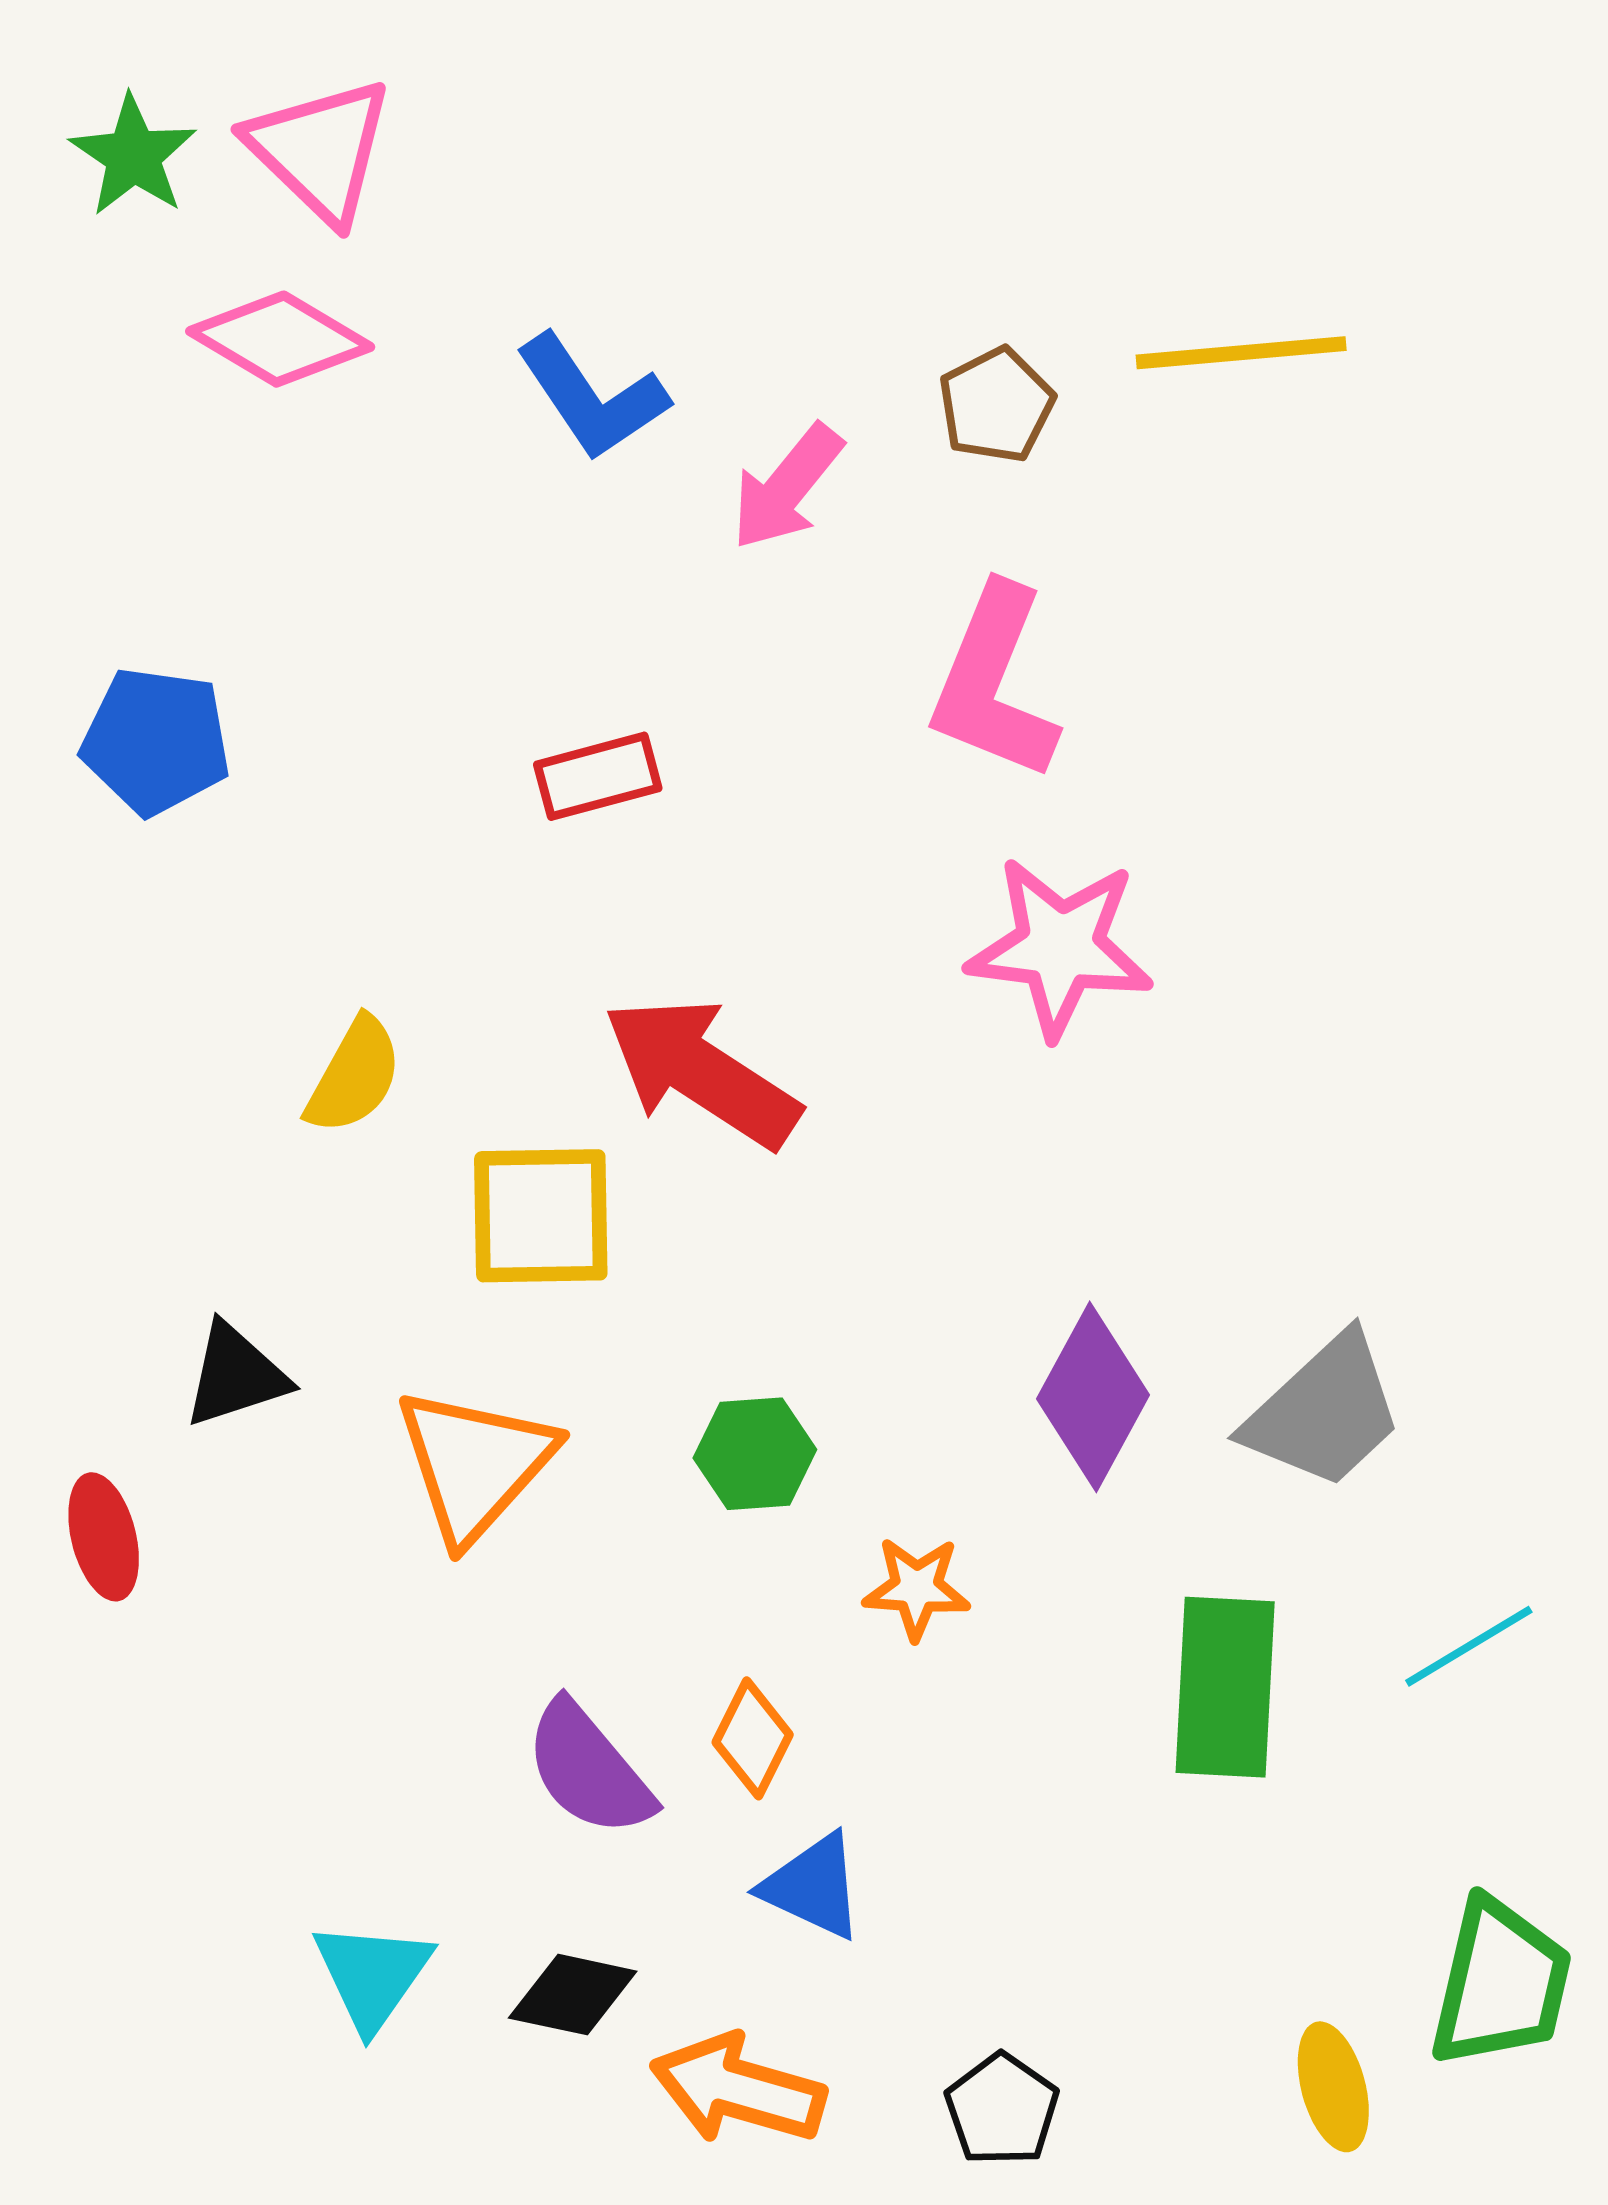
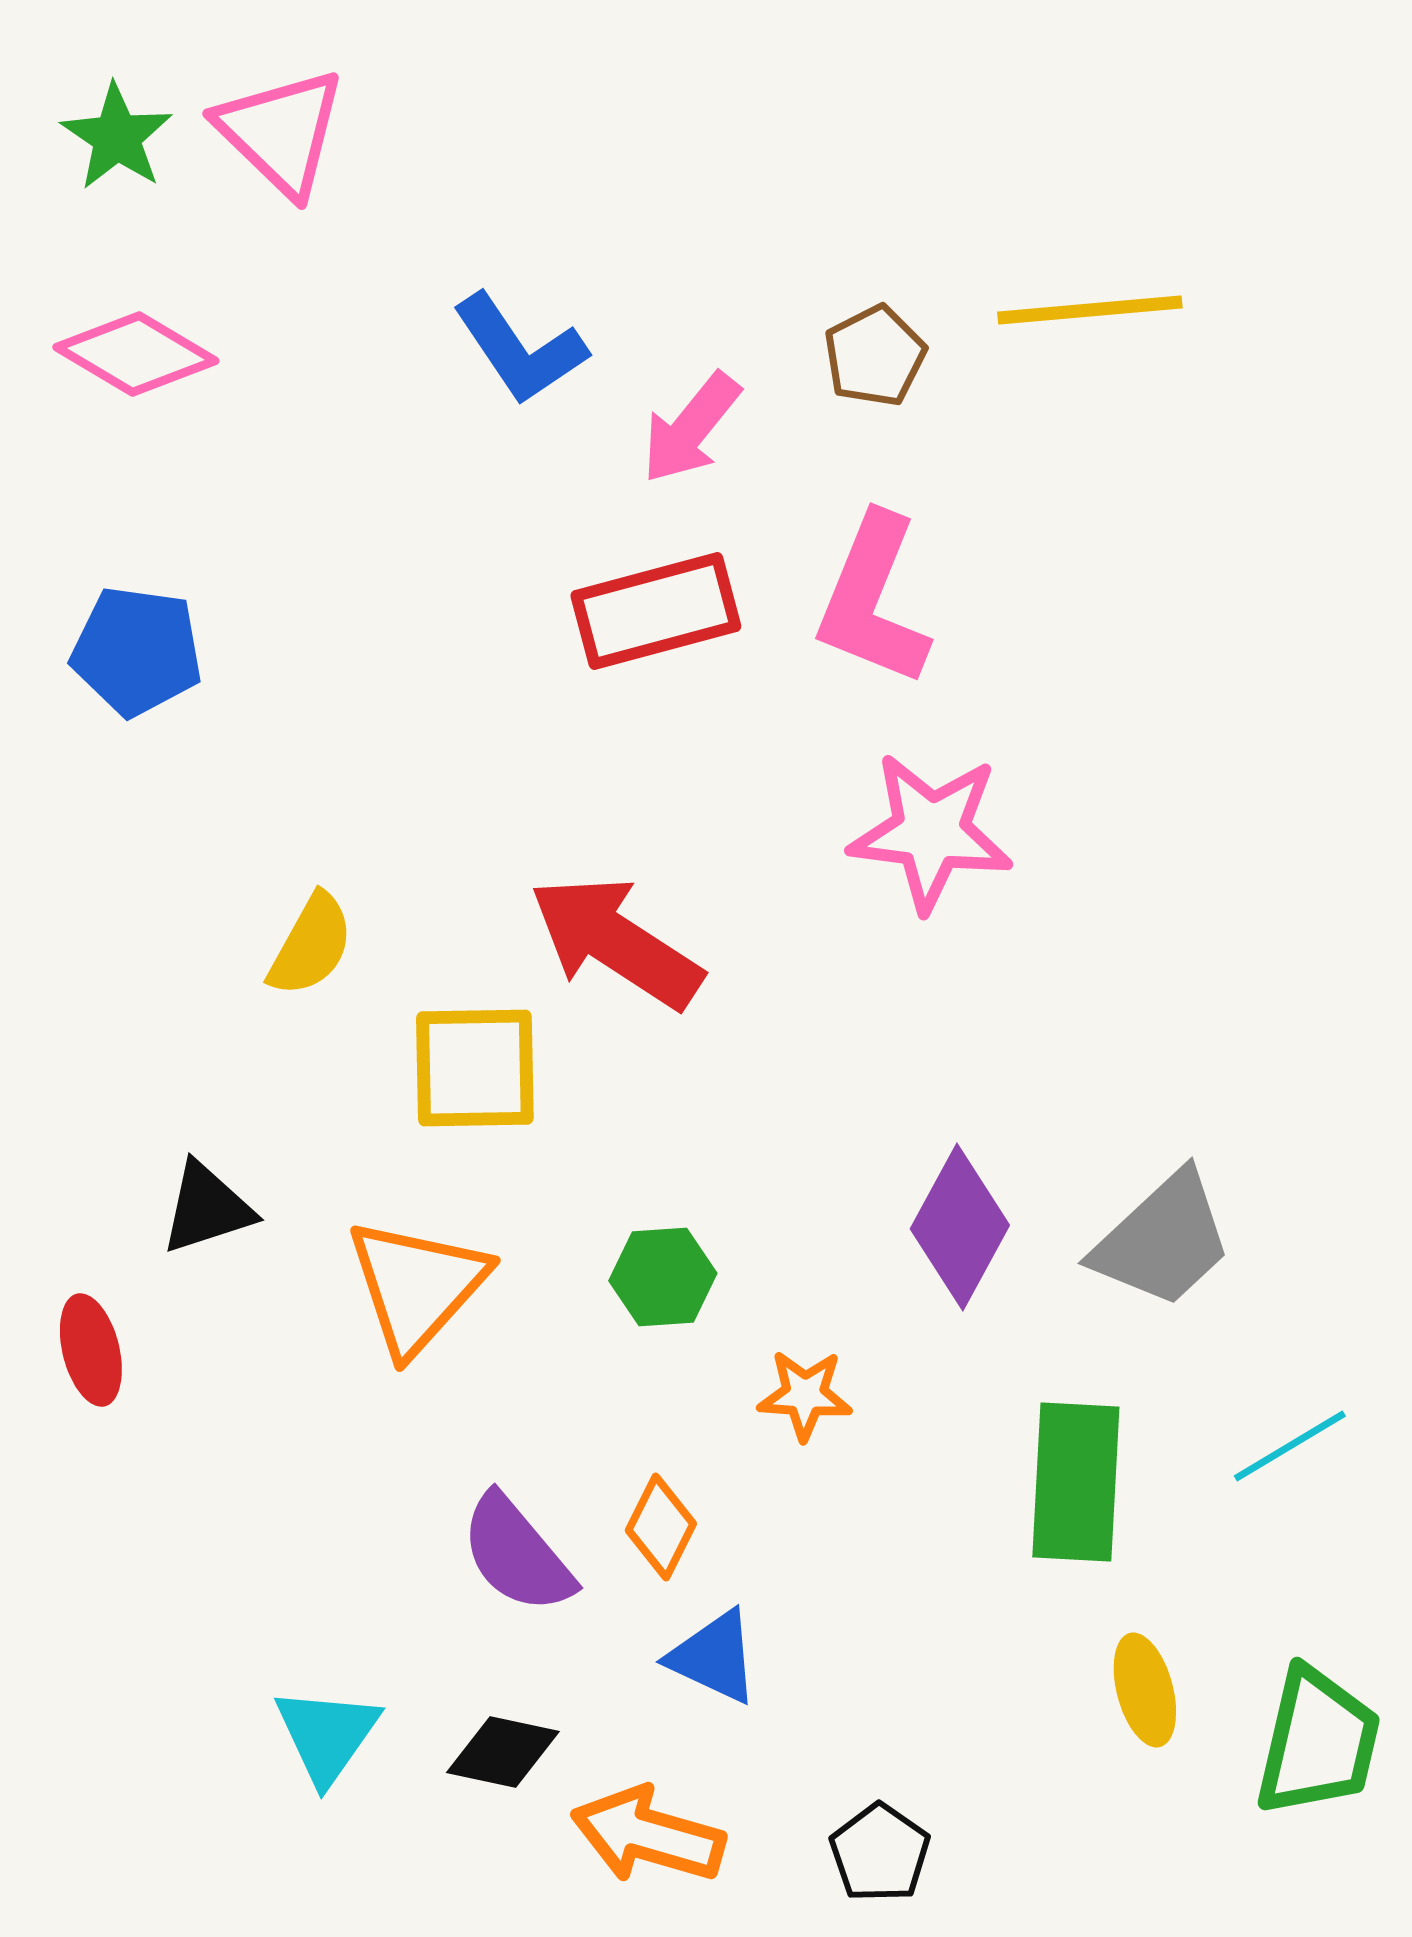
pink diamond: (280, 339) -> (136, 354), moved
red rectangle: (598, 776) -> (656, 611), moved, size x1.5
yellow ellipse: (1333, 2087) -> (1145, 1690), moved

